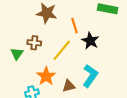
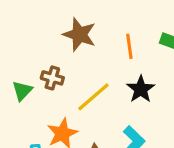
orange line: (74, 26) -> (129, 46), moved

